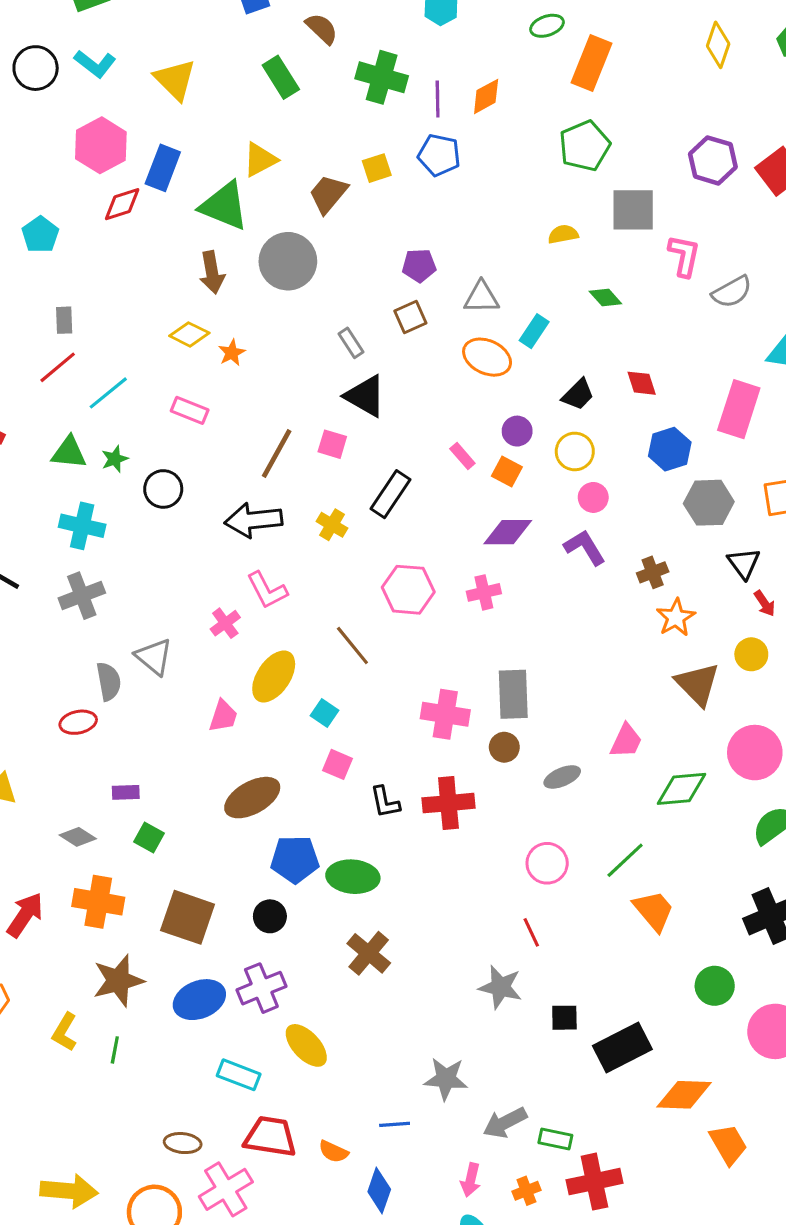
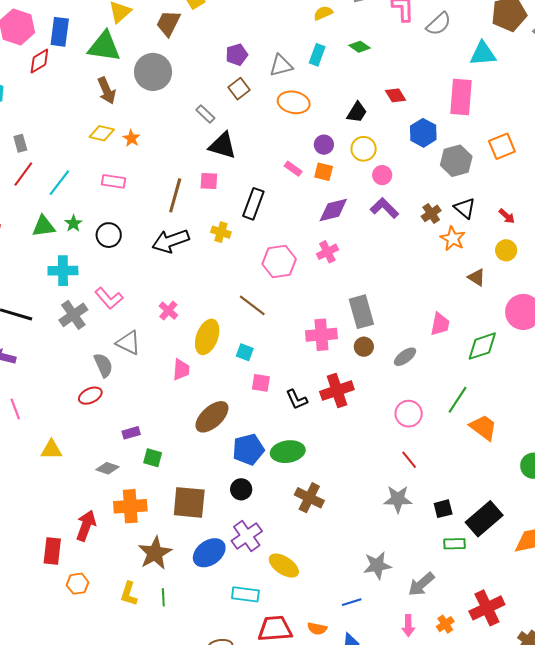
cyan rectangle: (534, 331) -> (317, 55), moved
black triangle: (744, 563) -> (465, 208), moved
pink L-shape: (267, 590) -> (109, 298), moved
brown triangle: (698, 684) -> (477, 277), size x0.6
green rectangle: (555, 1139) -> (454, 544), moved

